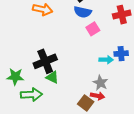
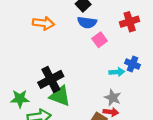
blue cross: (121, 54) -> (132, 64), turned 32
green triangle: (52, 77) -> (60, 96), size x1.5

